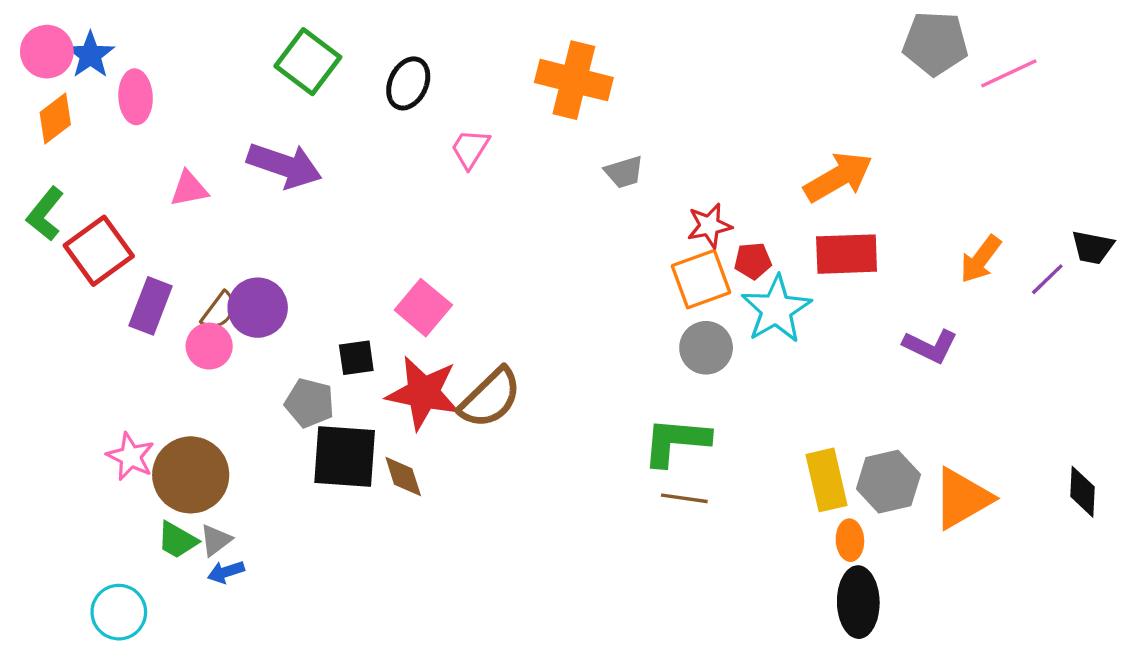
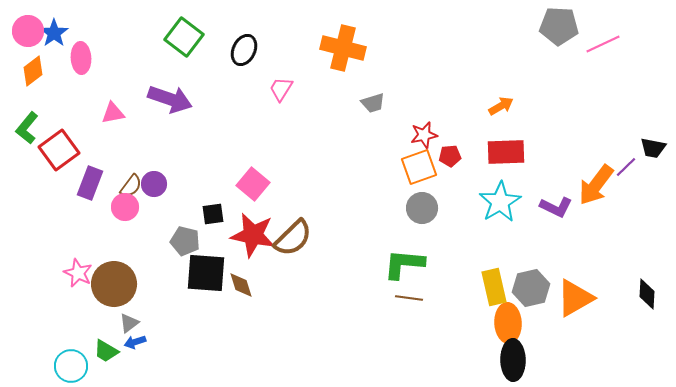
orange arrow: (838, 177) -> (501, 106), size x0.6
orange arrow: (980, 259) -> (596, 185), moved, size x1.4
purple circle: (258, 308) -> (154, 184), size x0.7
cyan star: (776, 309) -> (500, 202), moved
green trapezoid: (177, 540) -> (106, 351), moved
orange ellipse: (850, 540) -> (508, 323), size x1.6

